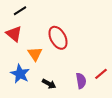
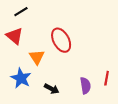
red line: (101, 74) -> (107, 78), turned -40

